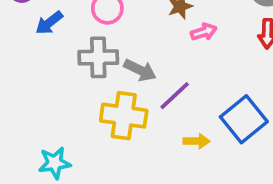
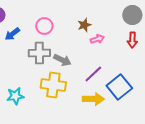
purple line: (175, 96) -> (93, 74), moved
yellow arrow: (196, 141) -> (93, 99), size x1.5
cyan star: (55, 163) -> (15, 96), moved

